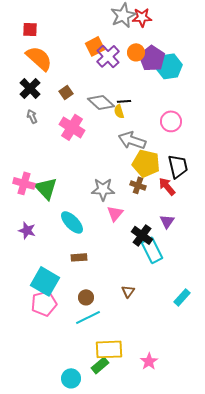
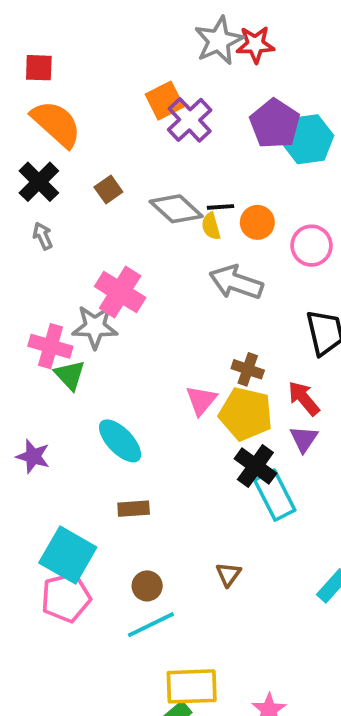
orange circle: (136, 52) -> (257, 222), moved
pink cross: (72, 127) -> (120, 292), moved
yellow pentagon: (146, 163) -> (246, 414), moved
pink cross: (24, 183) -> (50, 346), moved
red arrow: (167, 186) -> (304, 398), moved
green triangle: (46, 188) -> (70, 375), size x0.7
gray star: (103, 189) -> (95, 327), moved
pink triangle: (115, 213) -> (201, 400), moved

